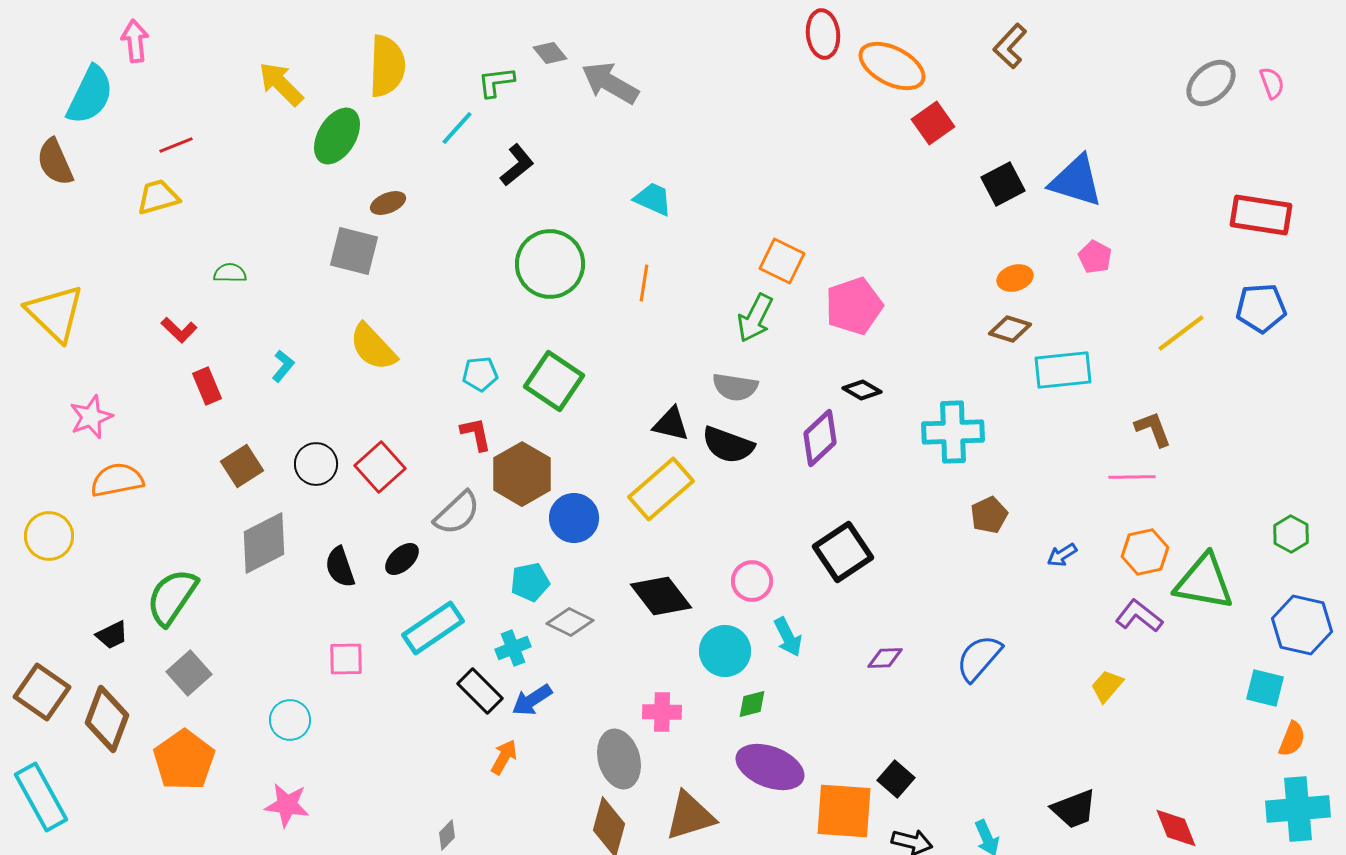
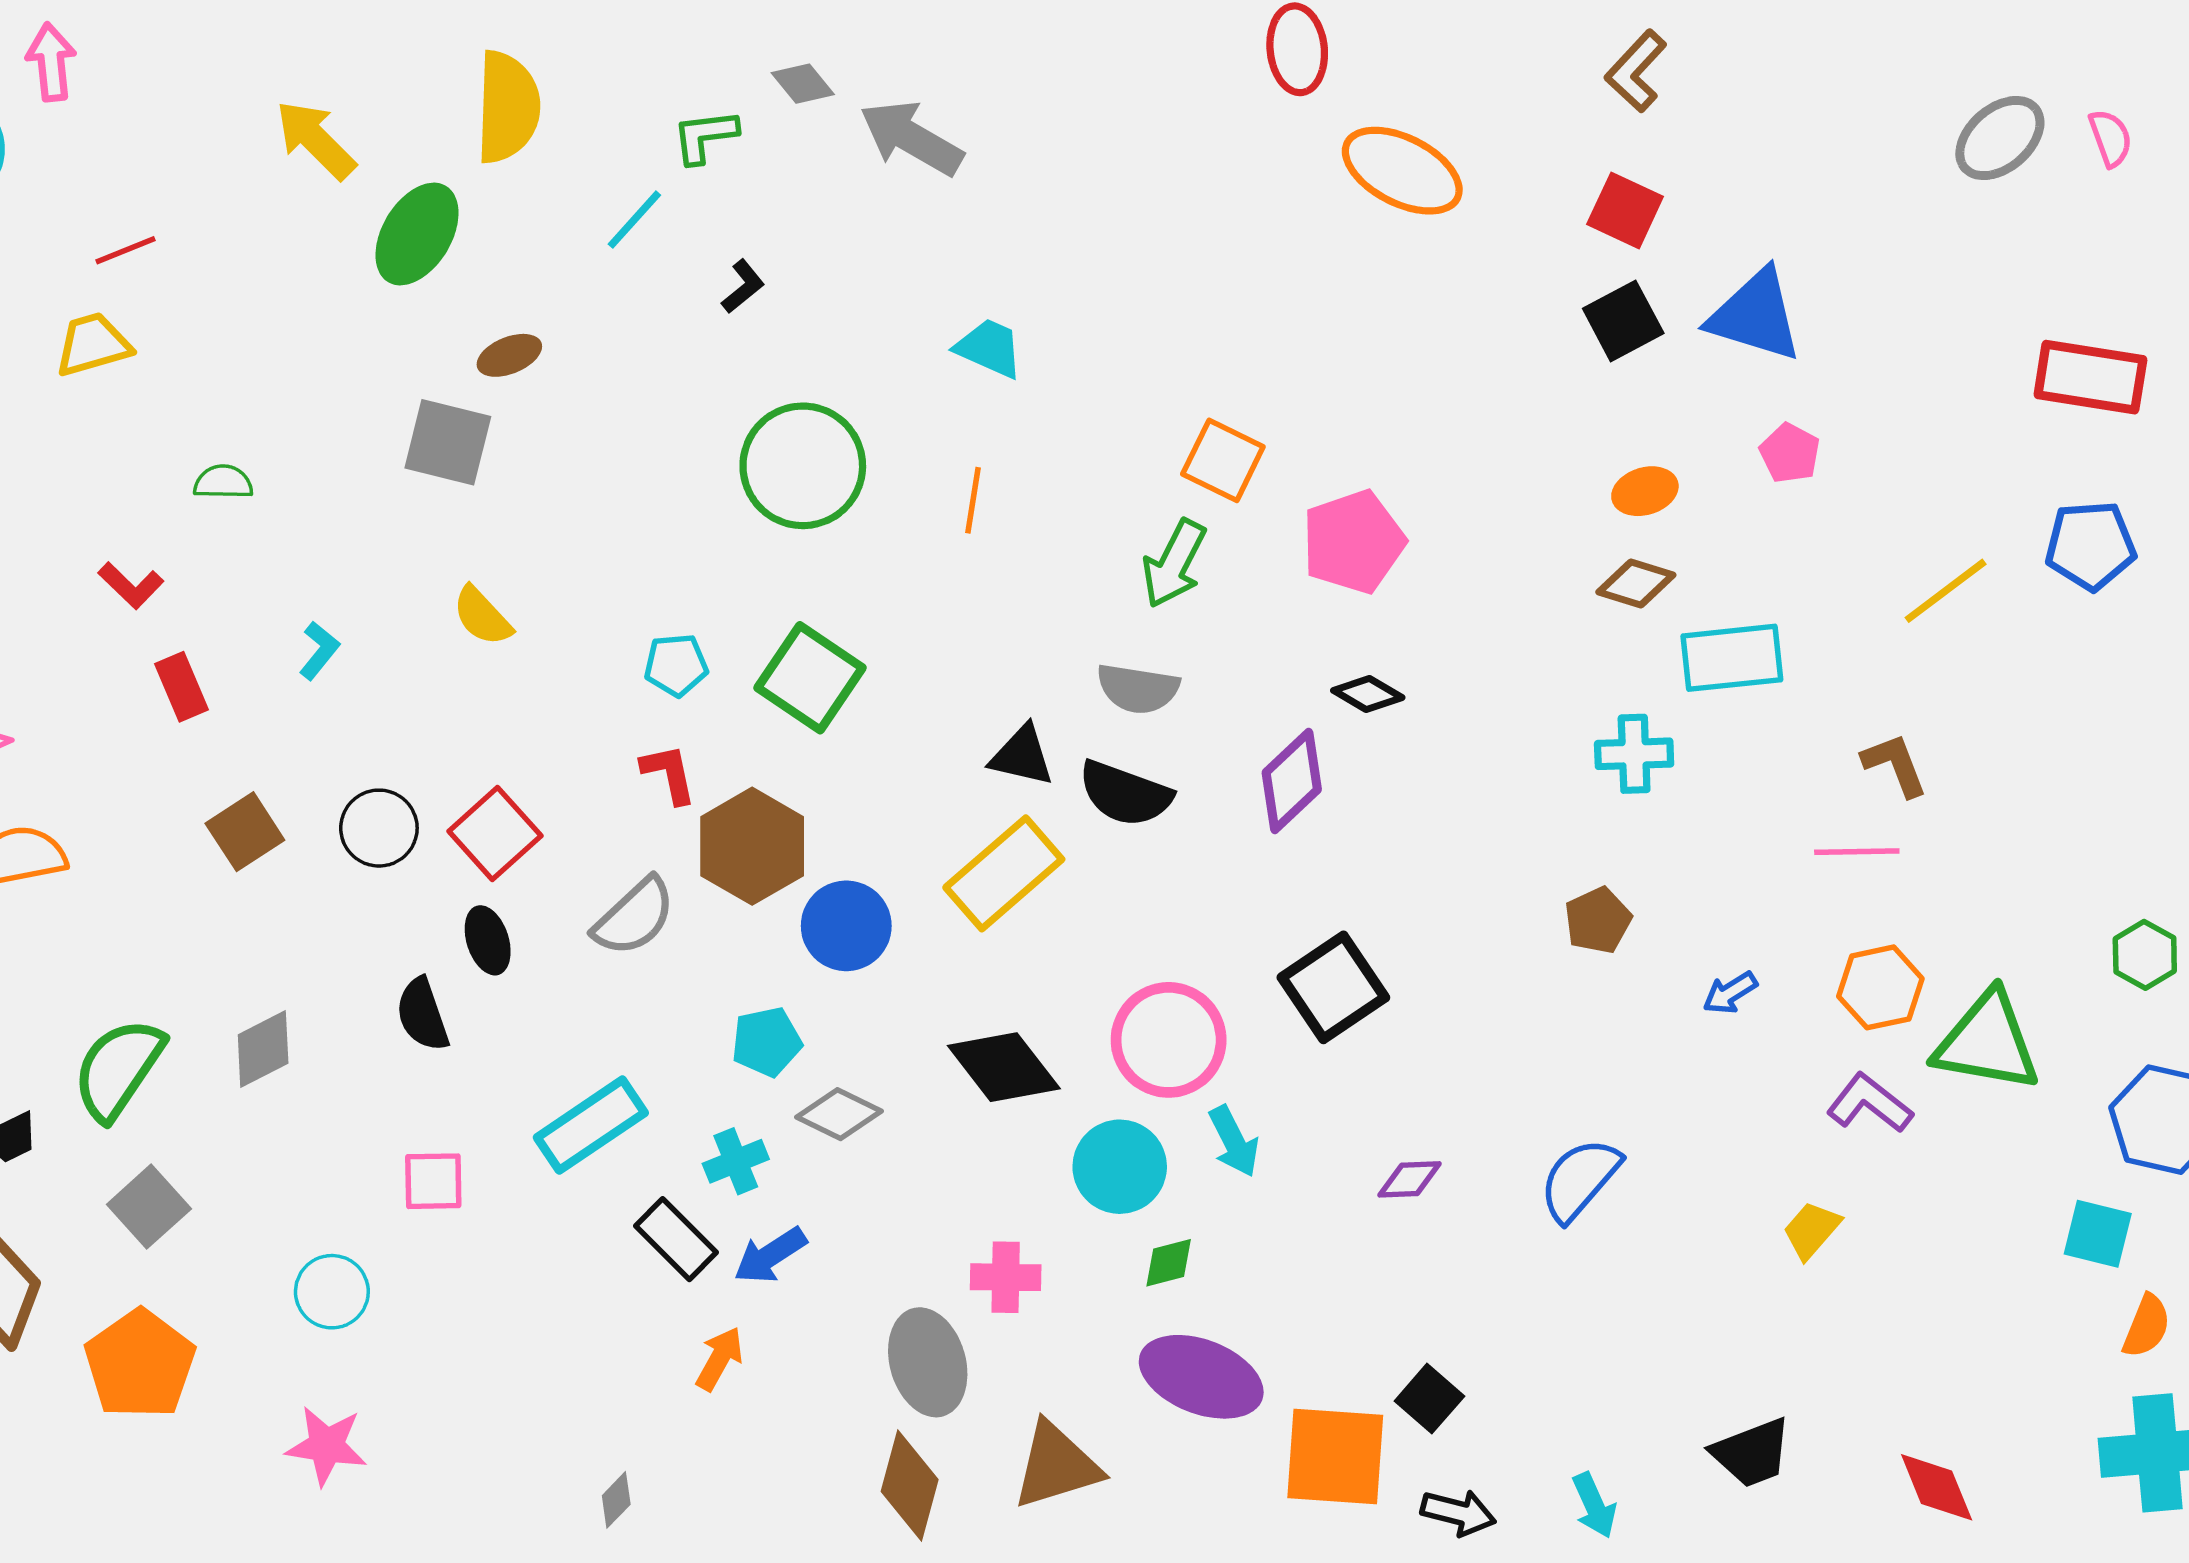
orange ellipse: (892, 66) -> (1402, 171), moved
red square: (933, 123) -> (1625, 210), moved, turned -30
black L-shape: (517, 165) -> (743, 287), size x0.7
yellow semicircle: (373, 347) -> (482, 616), size x0.7
cyan cross: (953, 432) -> (1634, 754), moved, size x0.7
gray diamond: (264, 543) -> (263, 1049), moved, size x0.7
black ellipse: (402, 559) -> (488, 940), moved, turned -66
pink circle: (752, 581) -> (1169, 1040), size x1.5

